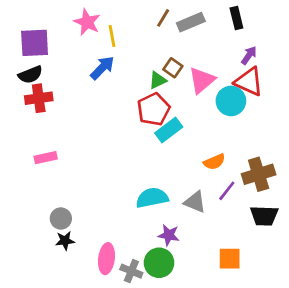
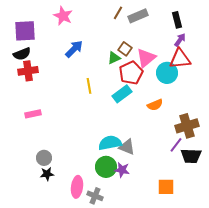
black rectangle: (236, 18) -> (177, 20), moved
yellow line: (112, 36) -> (89, 86), moved
red triangle: (249, 82) -> (180, 59), turned -30
red pentagon: (153, 109) -> (131, 73), moved
orange semicircle: (214, 162) -> (155, 105), moved
purple line: (227, 191) -> (176, 145), moved
gray triangle: (195, 202) -> (127, 147), moved
green circle: (159, 263) -> (106, 167), moved

